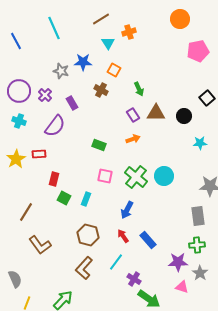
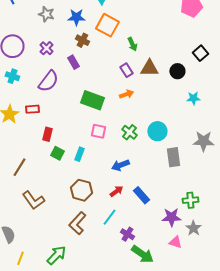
orange square: (114, 70) -> (107, 25), size x1.6
gray star: (61, 71) -> (46, 14), moved
brown cross: (101, 90) -> (82, 40), moved
purple cross: (45, 95) -> (46, 48), moved
purple rectangle: (72, 103) -> (73, 62), moved
green rectangle: (99, 145) -> (92, 100), size x1.6
green cross: (136, 177) -> (129, 132), size x0.7
blue arrow: (127, 210) -> (120, 165), turned 42
gray rectangle: (198, 216) -> (173, 157), moved
red arrow: (123, 236) -> (116, 191), turned 88

